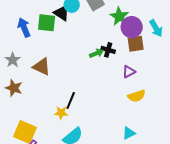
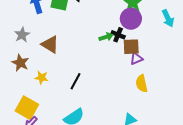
purple circle: (132, 27) -> (131, 19), moved
brown square: (136, 44) -> (131, 47), moved
yellow semicircle: (137, 96) -> (142, 84), turned 90
yellow star: (61, 113) -> (42, 78), moved

